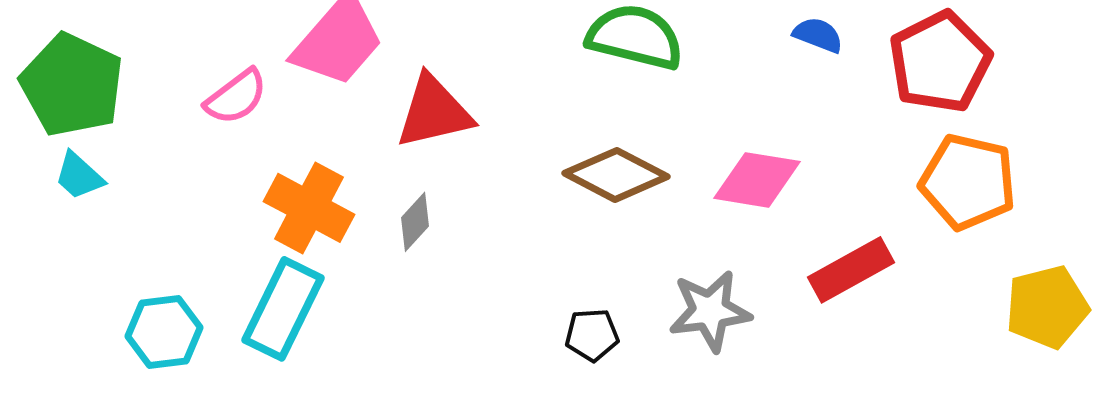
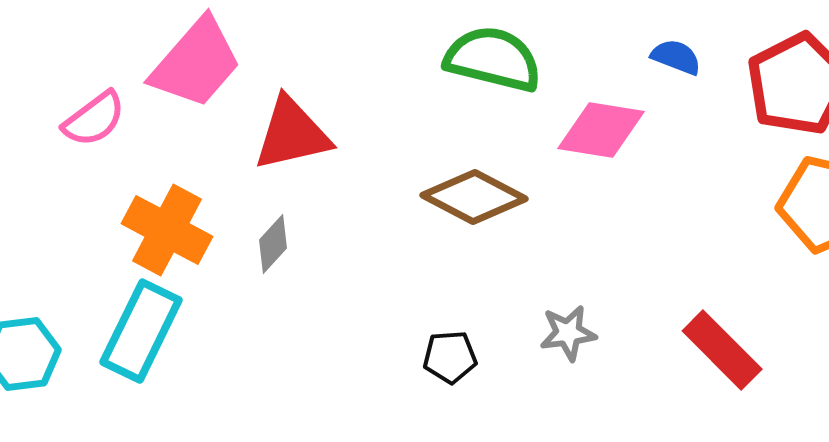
pink diamond: (757, 180) -> (601, 130), moved
red rectangle: (851, 270) -> (722, 350), moved, turned 74
gray star: (710, 311) -> (568, 333), size x0.7

